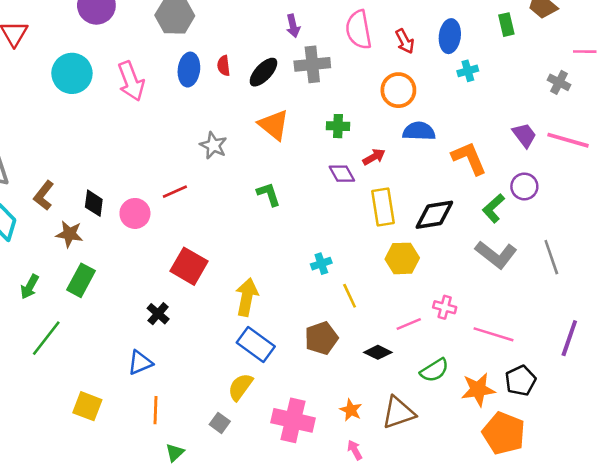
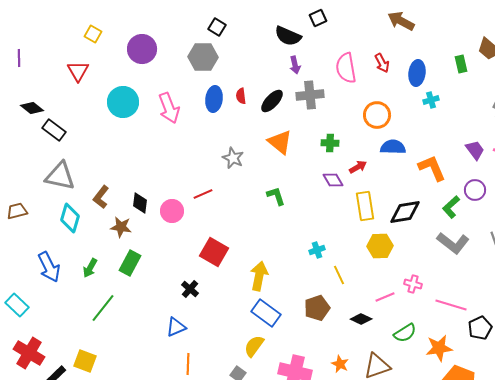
red arrow: (405, 41) -> (382, 63), moved
black pentagon: (520, 381) -> (480, 328), moved
yellow square: (87, 406) -> (85, 361), moved

